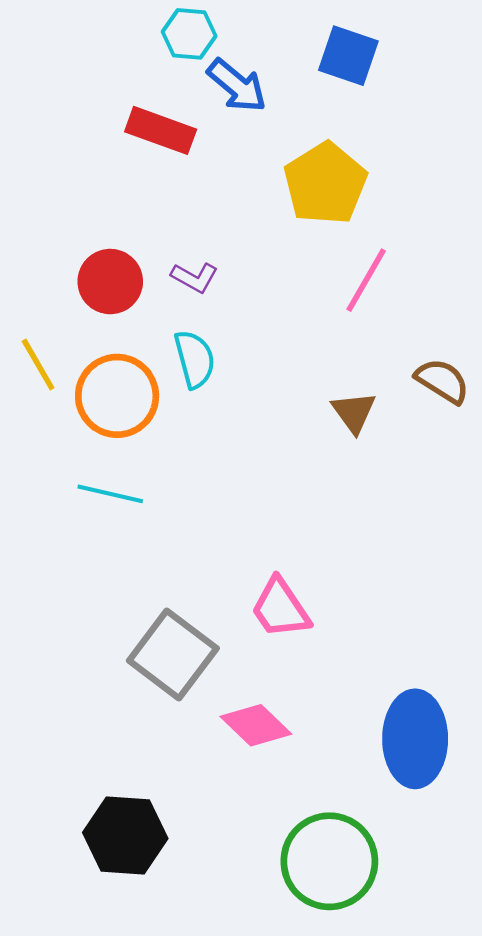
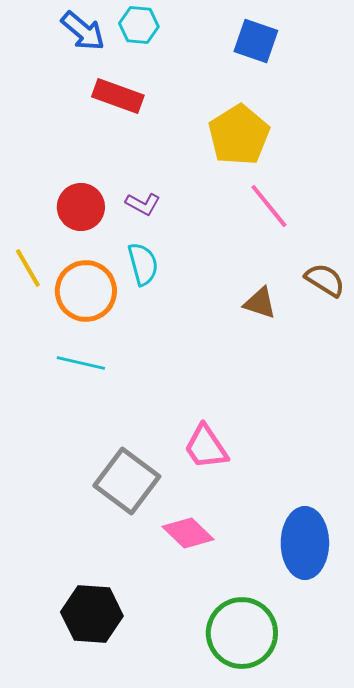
blue arrow: (237, 86) -> (83, 31), moved
pink line: (366, 280) -> (269, 206), turned -69
brown triangle: (354, 412) -> (260, 303), turned -36

